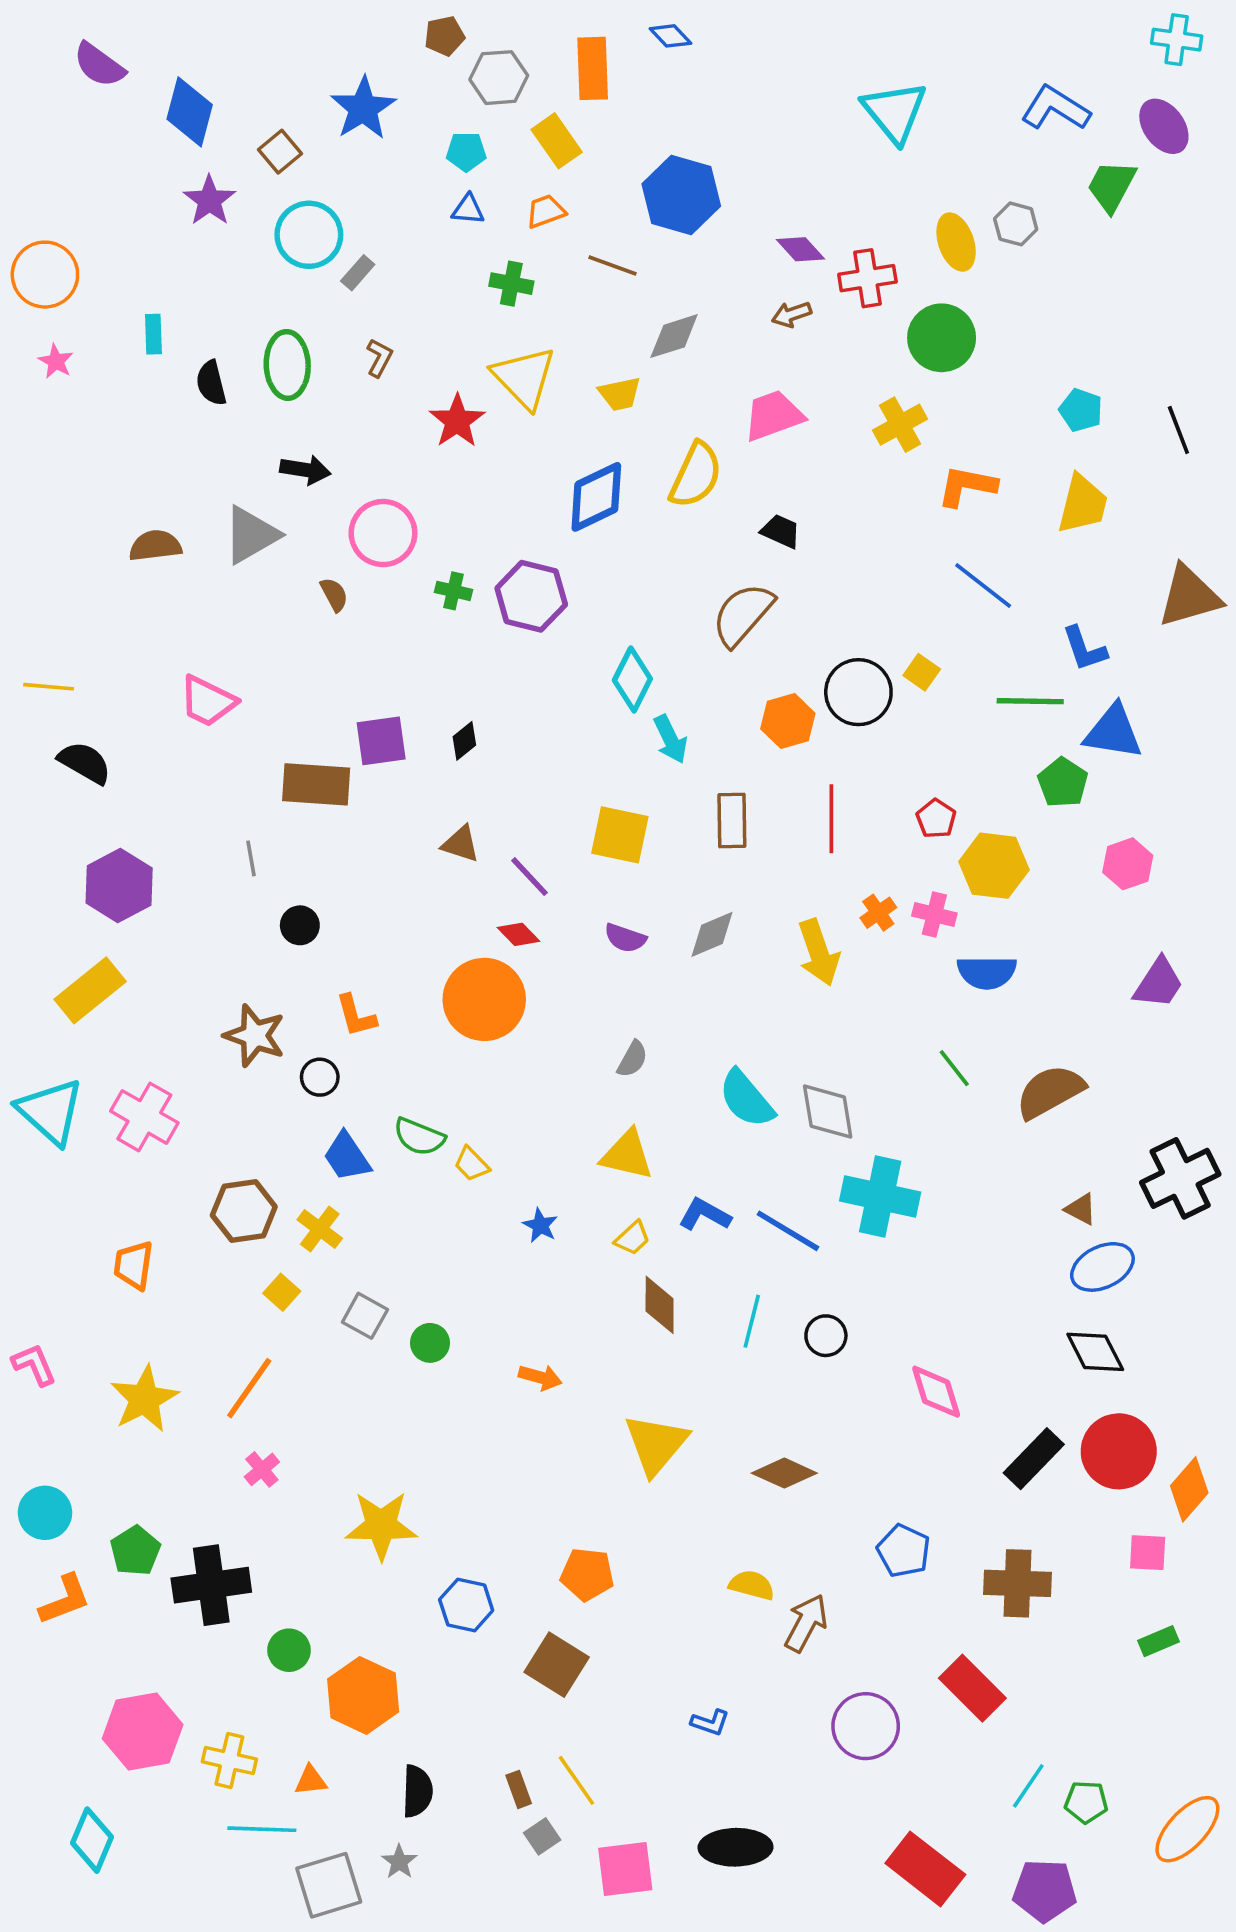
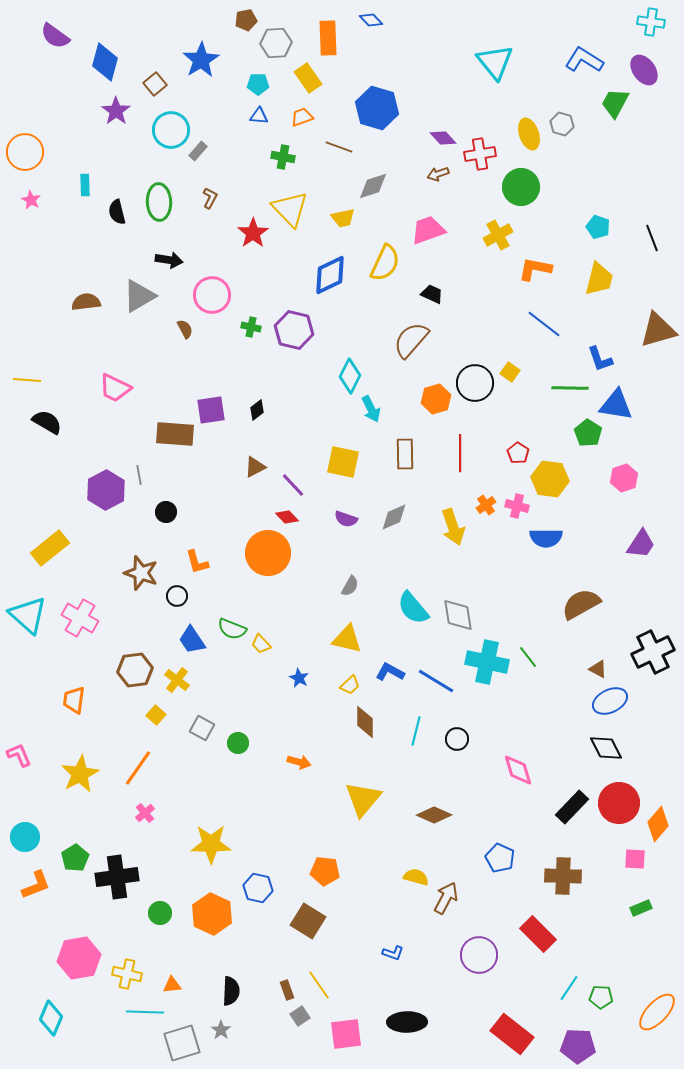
brown triangle: (461, 844) -> (255, 467), turned -45
purple hexagon: (119, 886) -> (106, 490), moved
green line: (954, 1068) -> (528, 657), moved
orange hexagon: (363, 1695) -> (212, 914), moved

